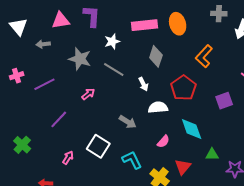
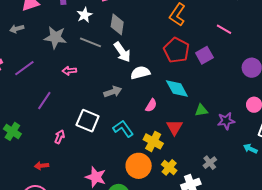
gray diamond: (156, 56) -> (117, 24), moved
white arrow: (143, 84) -> (122, 52), size x1.5
red pentagon: (183, 88) -> (176, 50), moved
pink arrow: (88, 94) -> (69, 71), turned -136
gray arrow: (128, 122) -> (113, 92), turned -42

